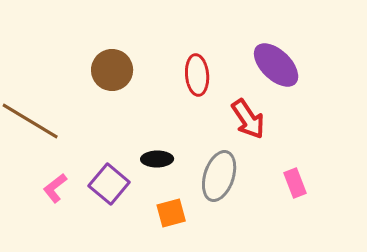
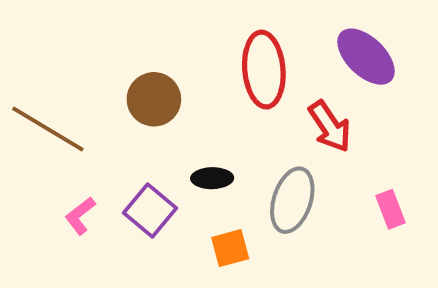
brown circle: (112, 70) -> (154, 99), moved
red ellipse: (197, 75) -> (264, 70), size x1.4

